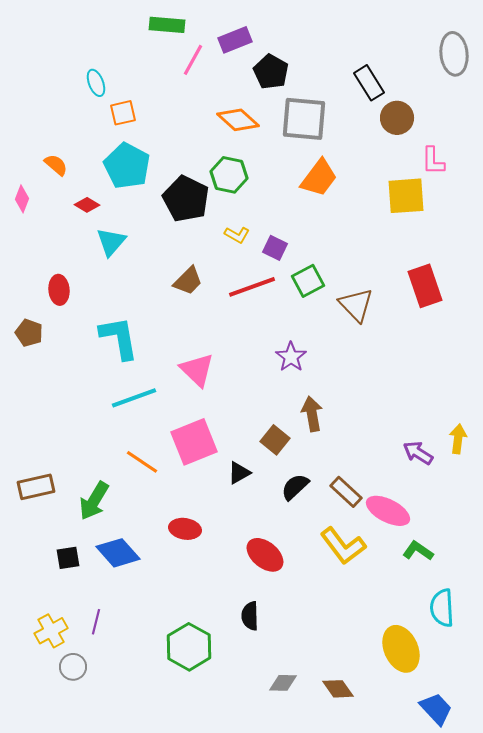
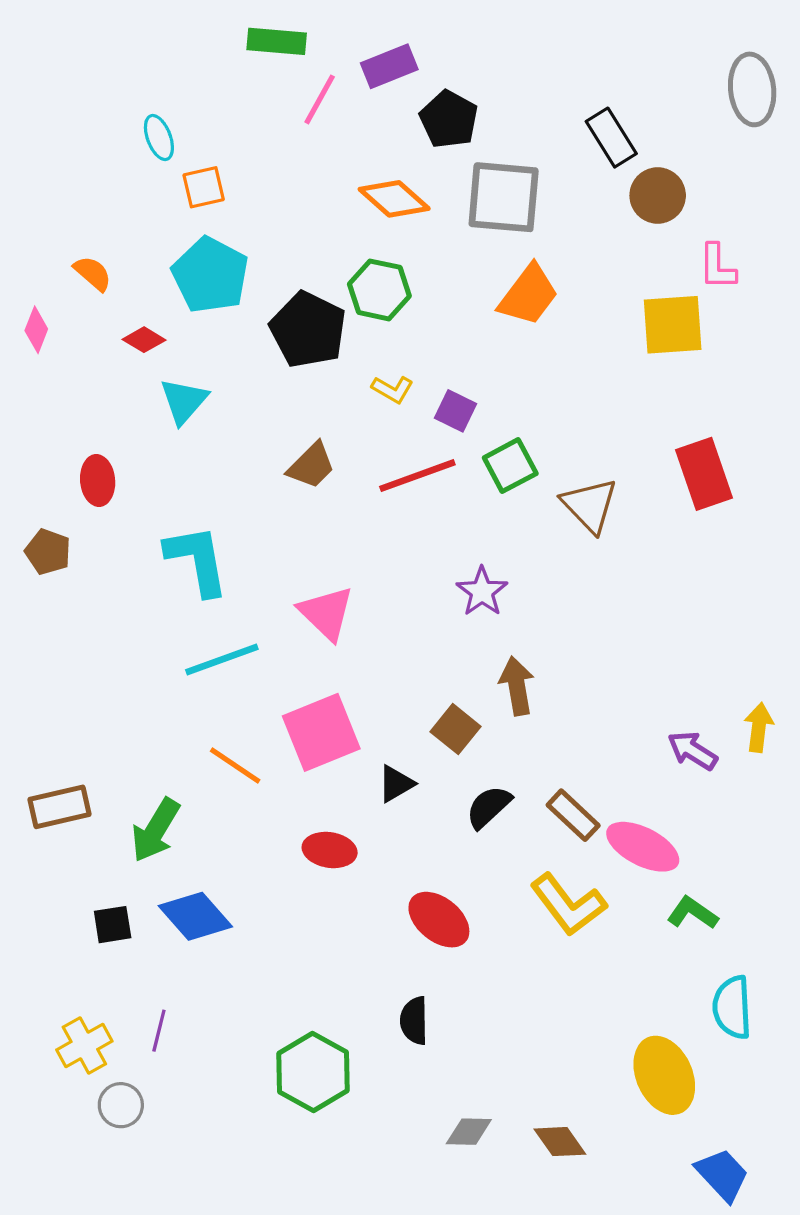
red ellipse: (185, 529) -> (330, 850), moved

